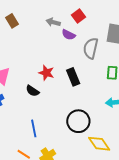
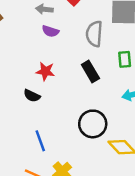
purple semicircle: (68, 35) -> (50, 31), moved
black rectangle: (73, 77) -> (90, 72), moved

